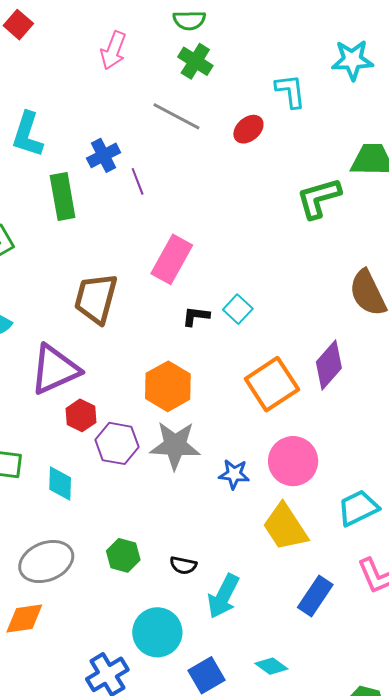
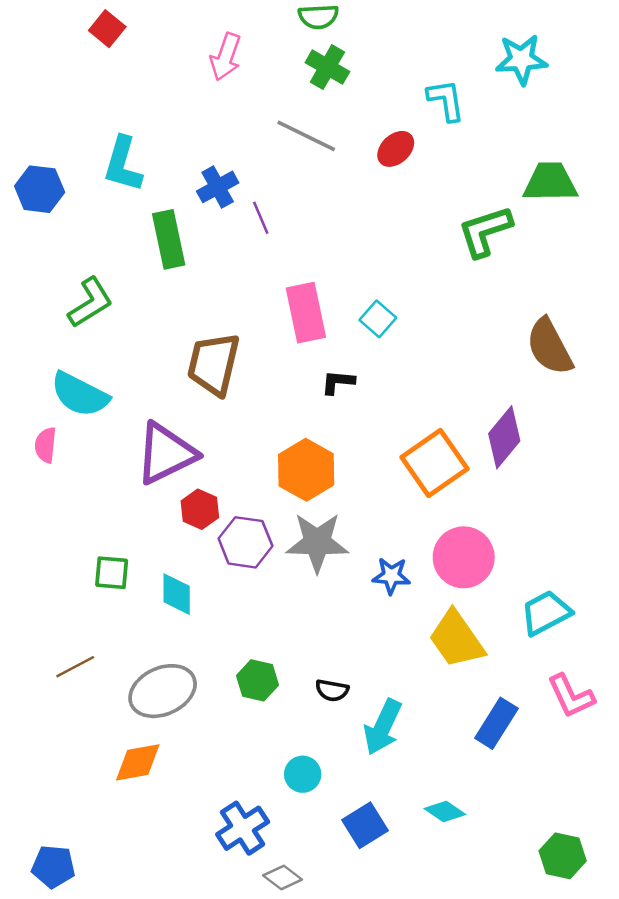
pink rectangle: (172, 259) -> (306, 313), turned -39
cyan square: (238, 309) -> (378, 319), moved
cyan circle: (157, 632) -> (303, 774), size x0.6

